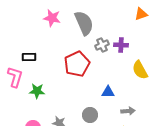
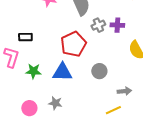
blue triangle: (108, 92) -> (62, 72), moved, size x1.5
gray circle: (90, 115) -> (99, 71), moved

